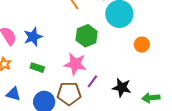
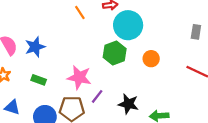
green hexagon: (87, 36) -> (115, 53), moved

